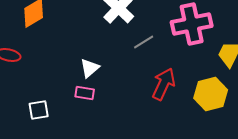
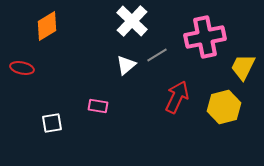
white triangle: (90, 68) -> (126, 65), moved

